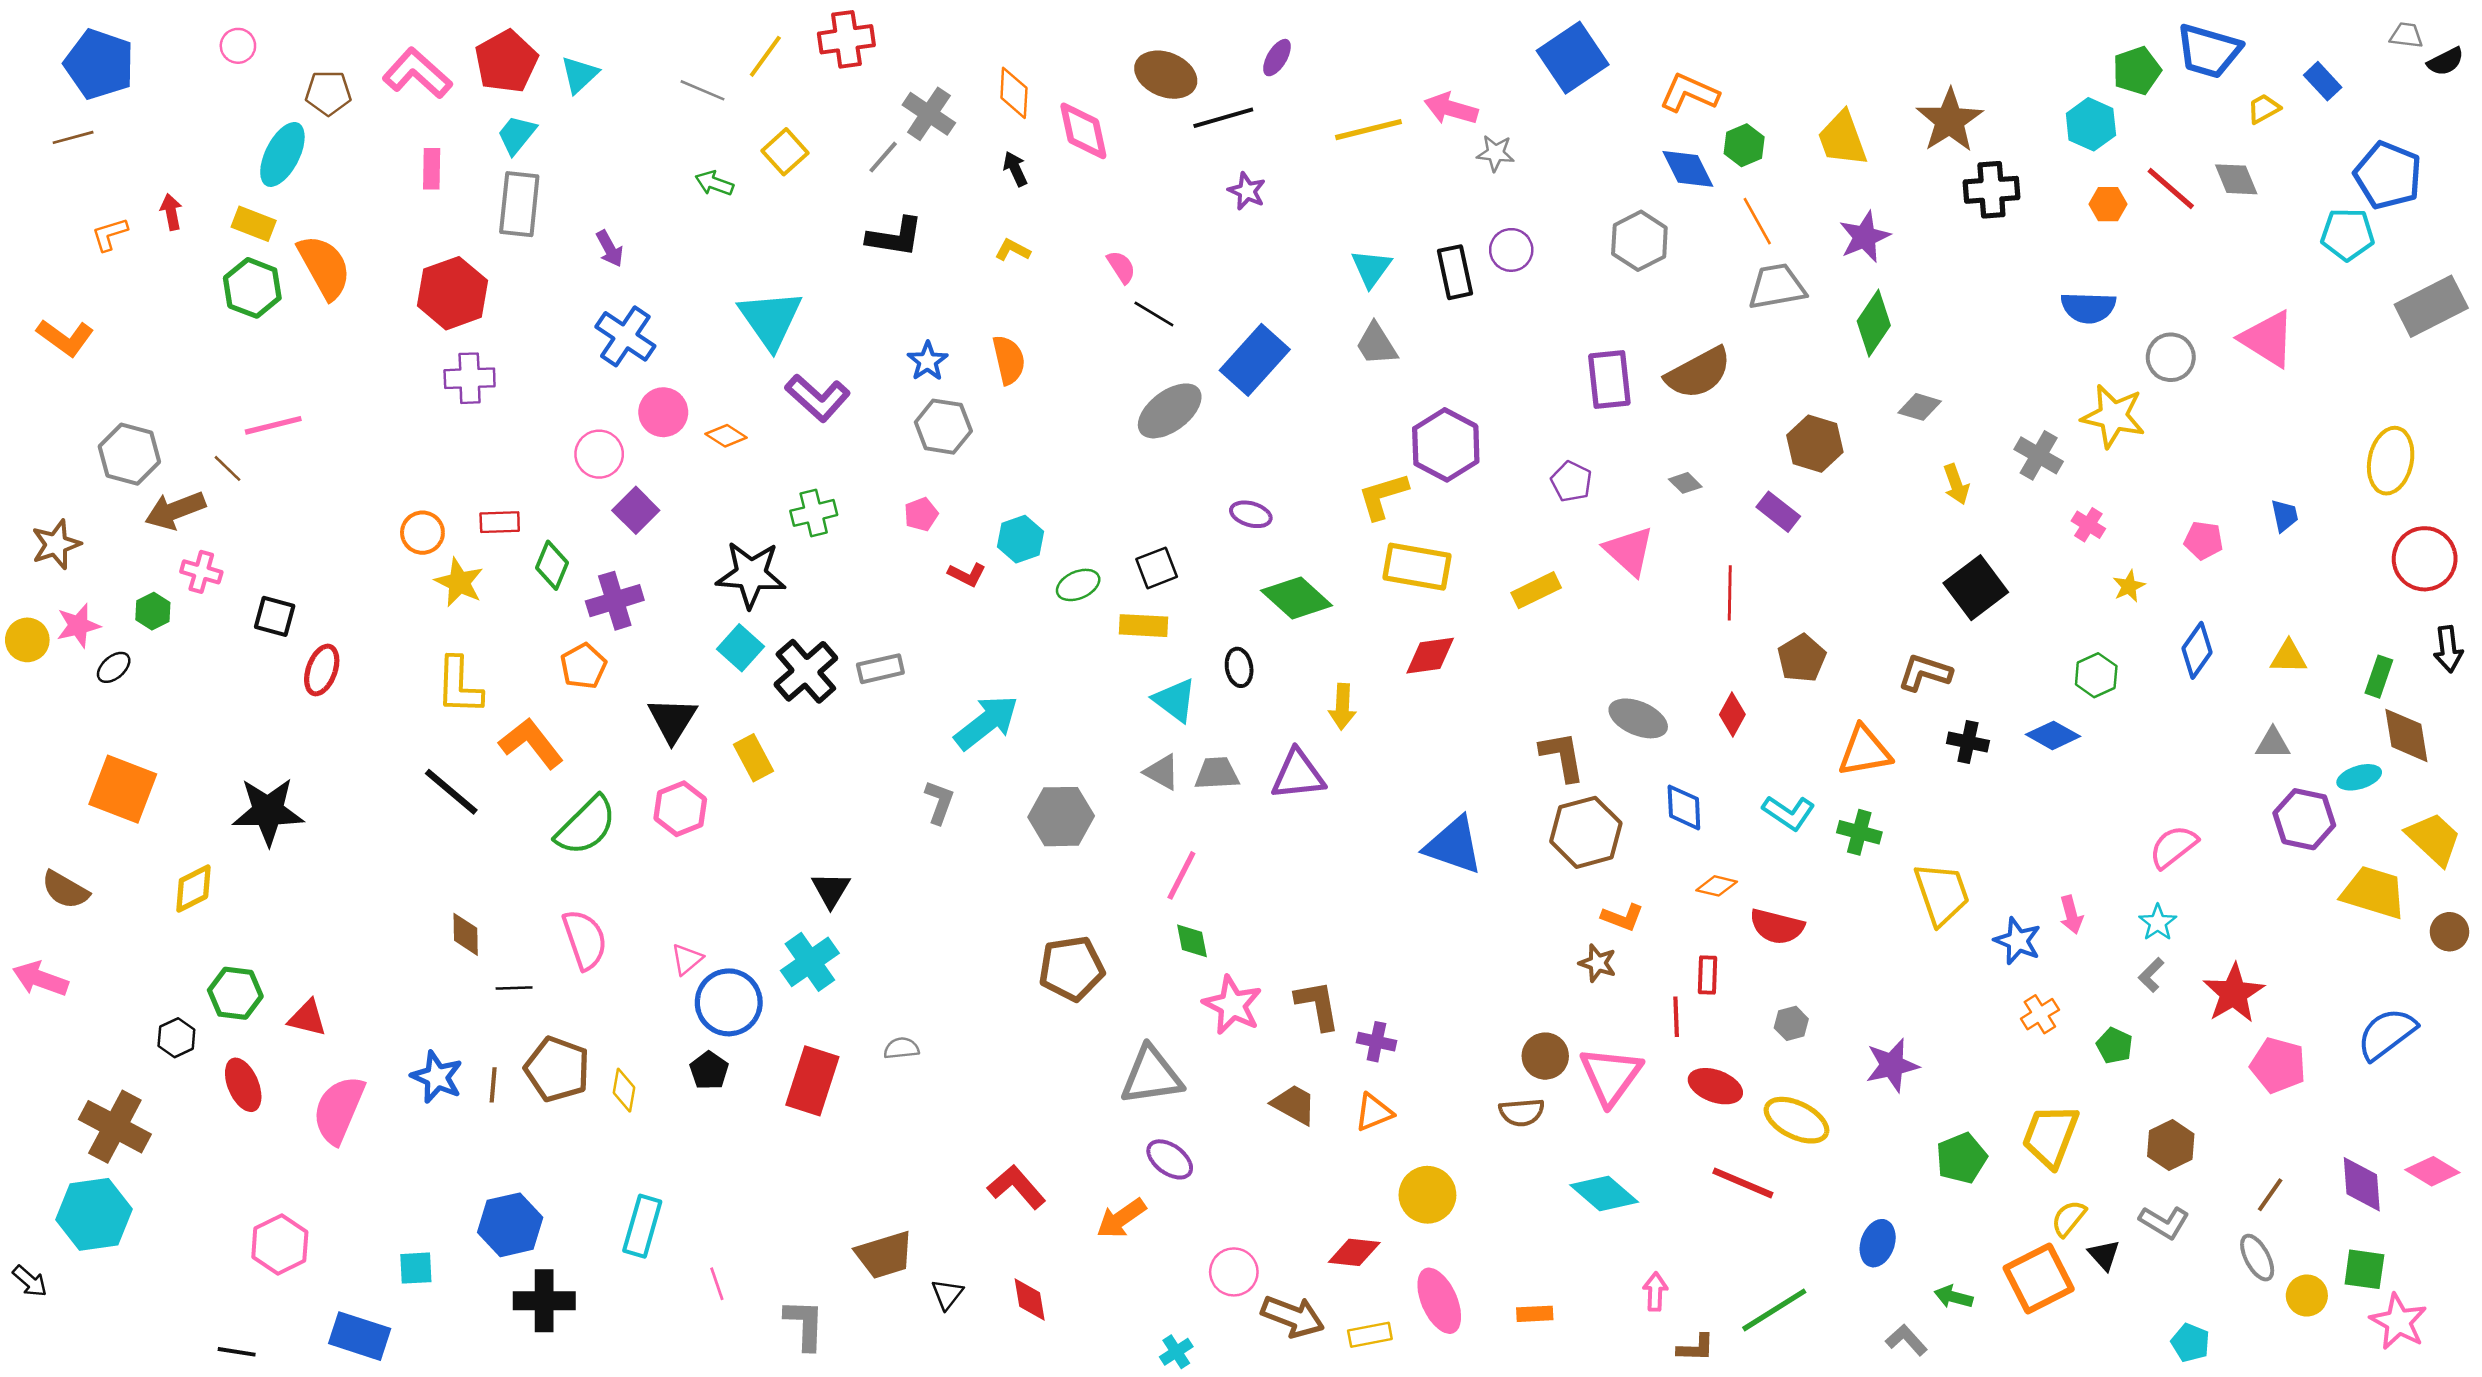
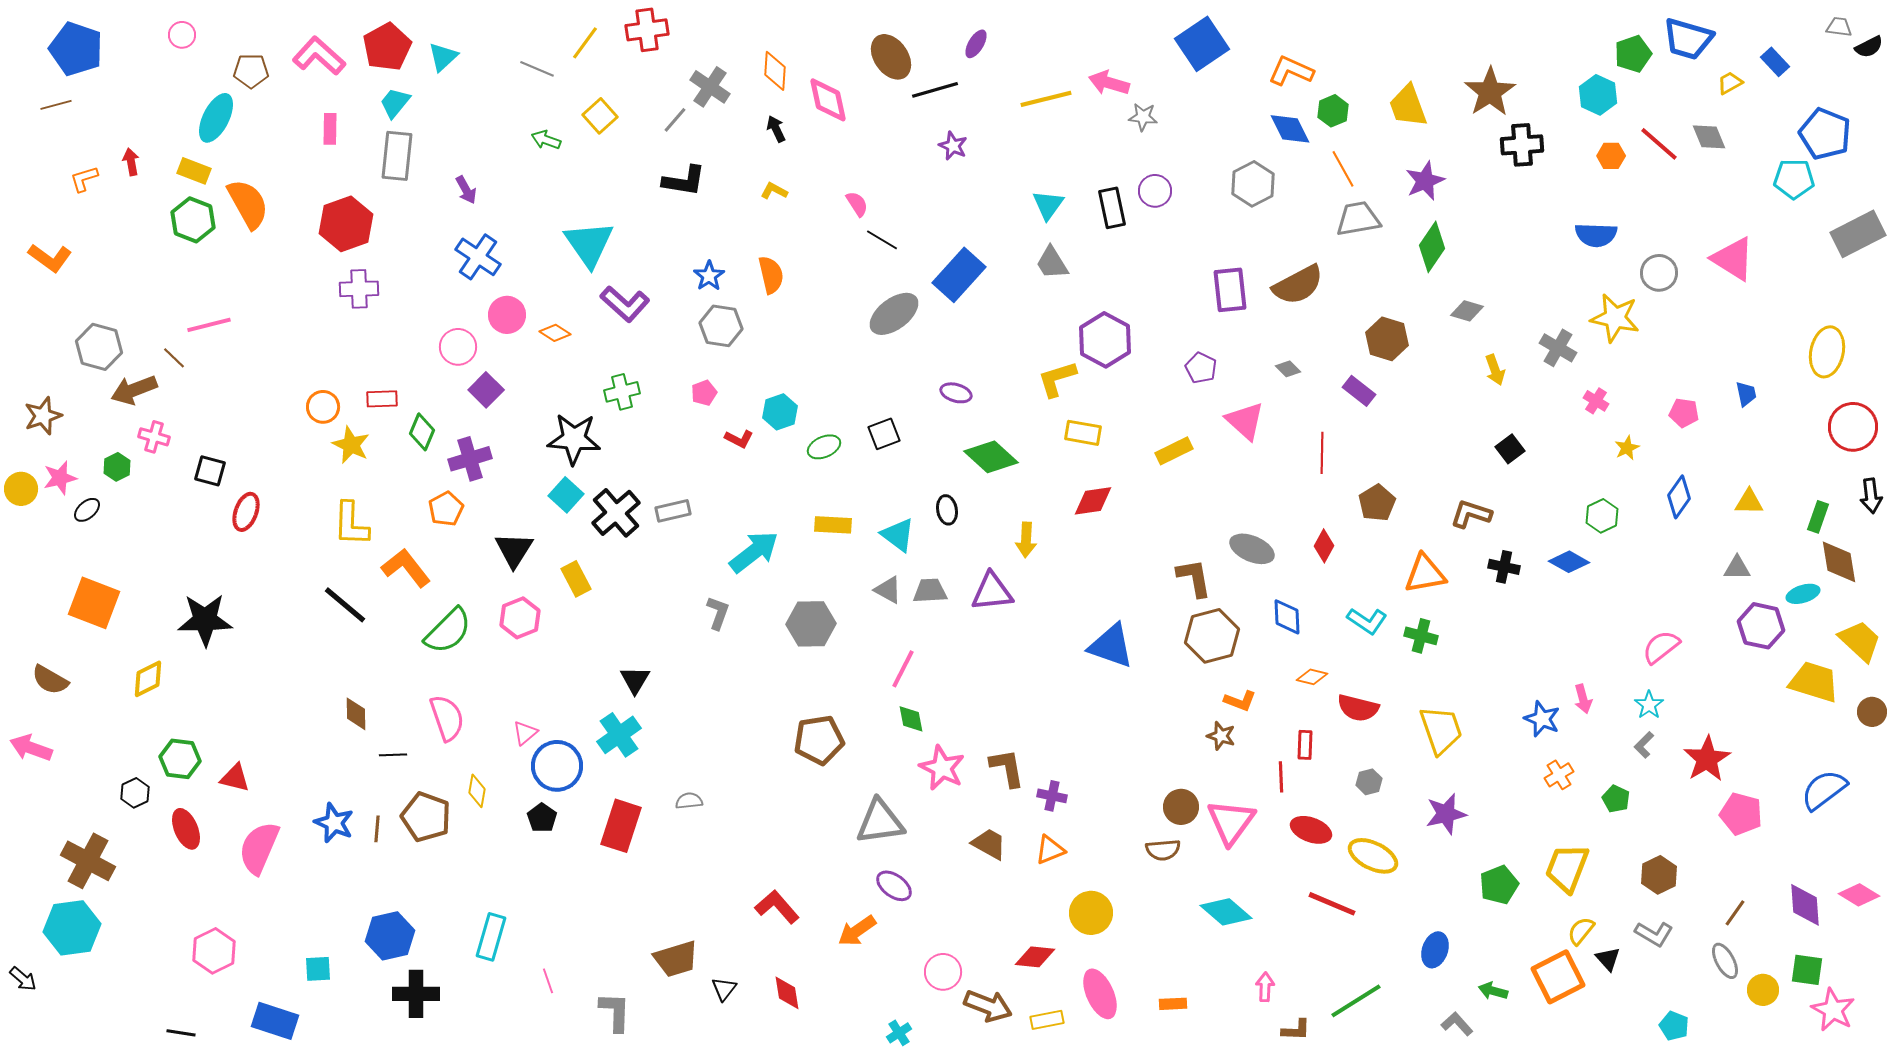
brown ellipse: (1166, 75) -> (891, 57), turned 33
yellow rectangle: (1417, 567) -> (1083, 433), size x0.7
black square: (1976, 588) -> (1510, 449), size x0.6
yellow rectangle: (1144, 626) -> (833, 525), moved
yellow trapezoid: (1942, 894) -> (1441, 730), moved
yellow diamond: (624, 1090) -> (477, 791), moved

